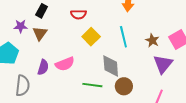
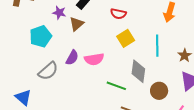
gray semicircle: (23, 86) -> (48, 71), turned 30
brown circle: (124, 86) -> (159, 91), moved

